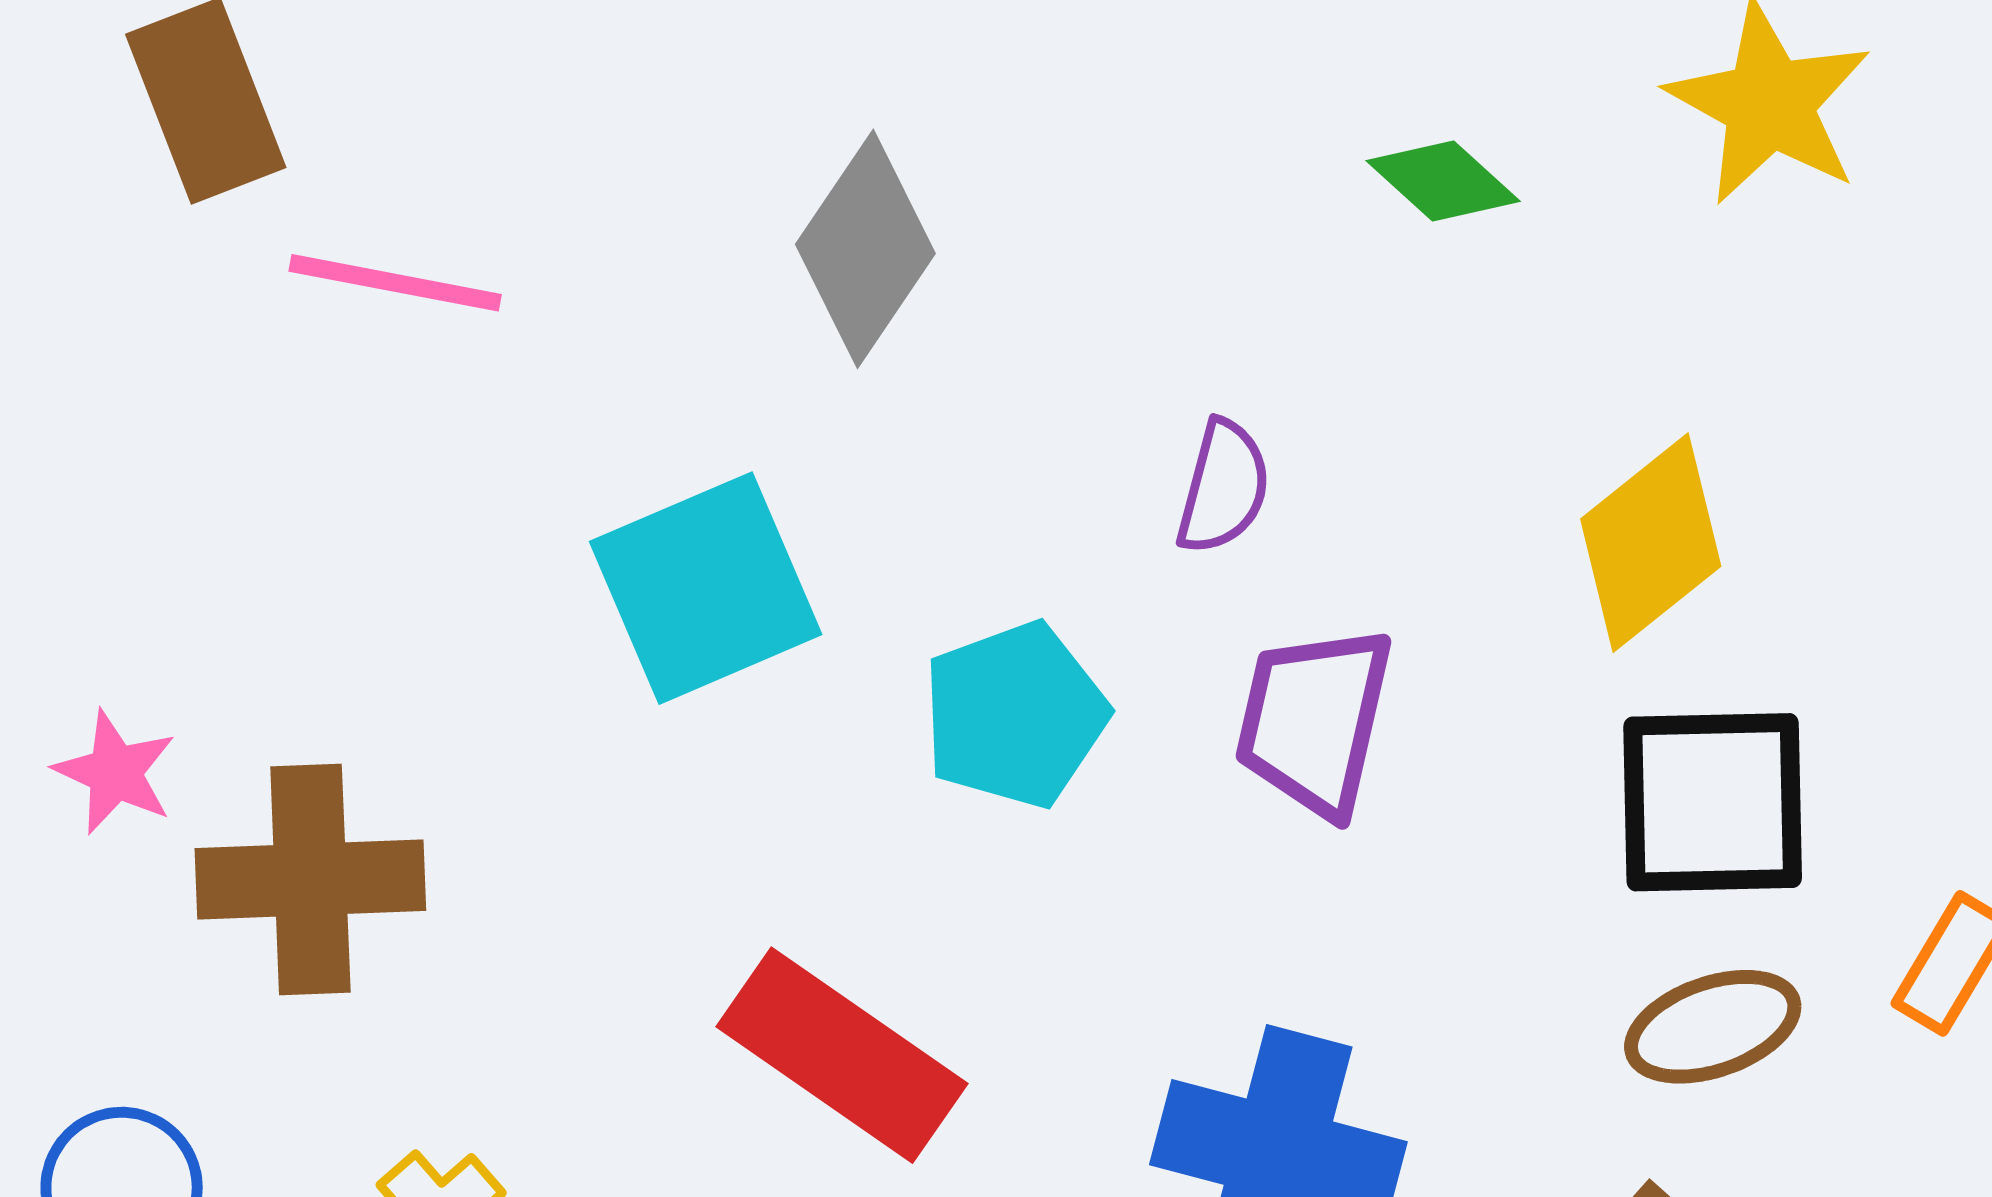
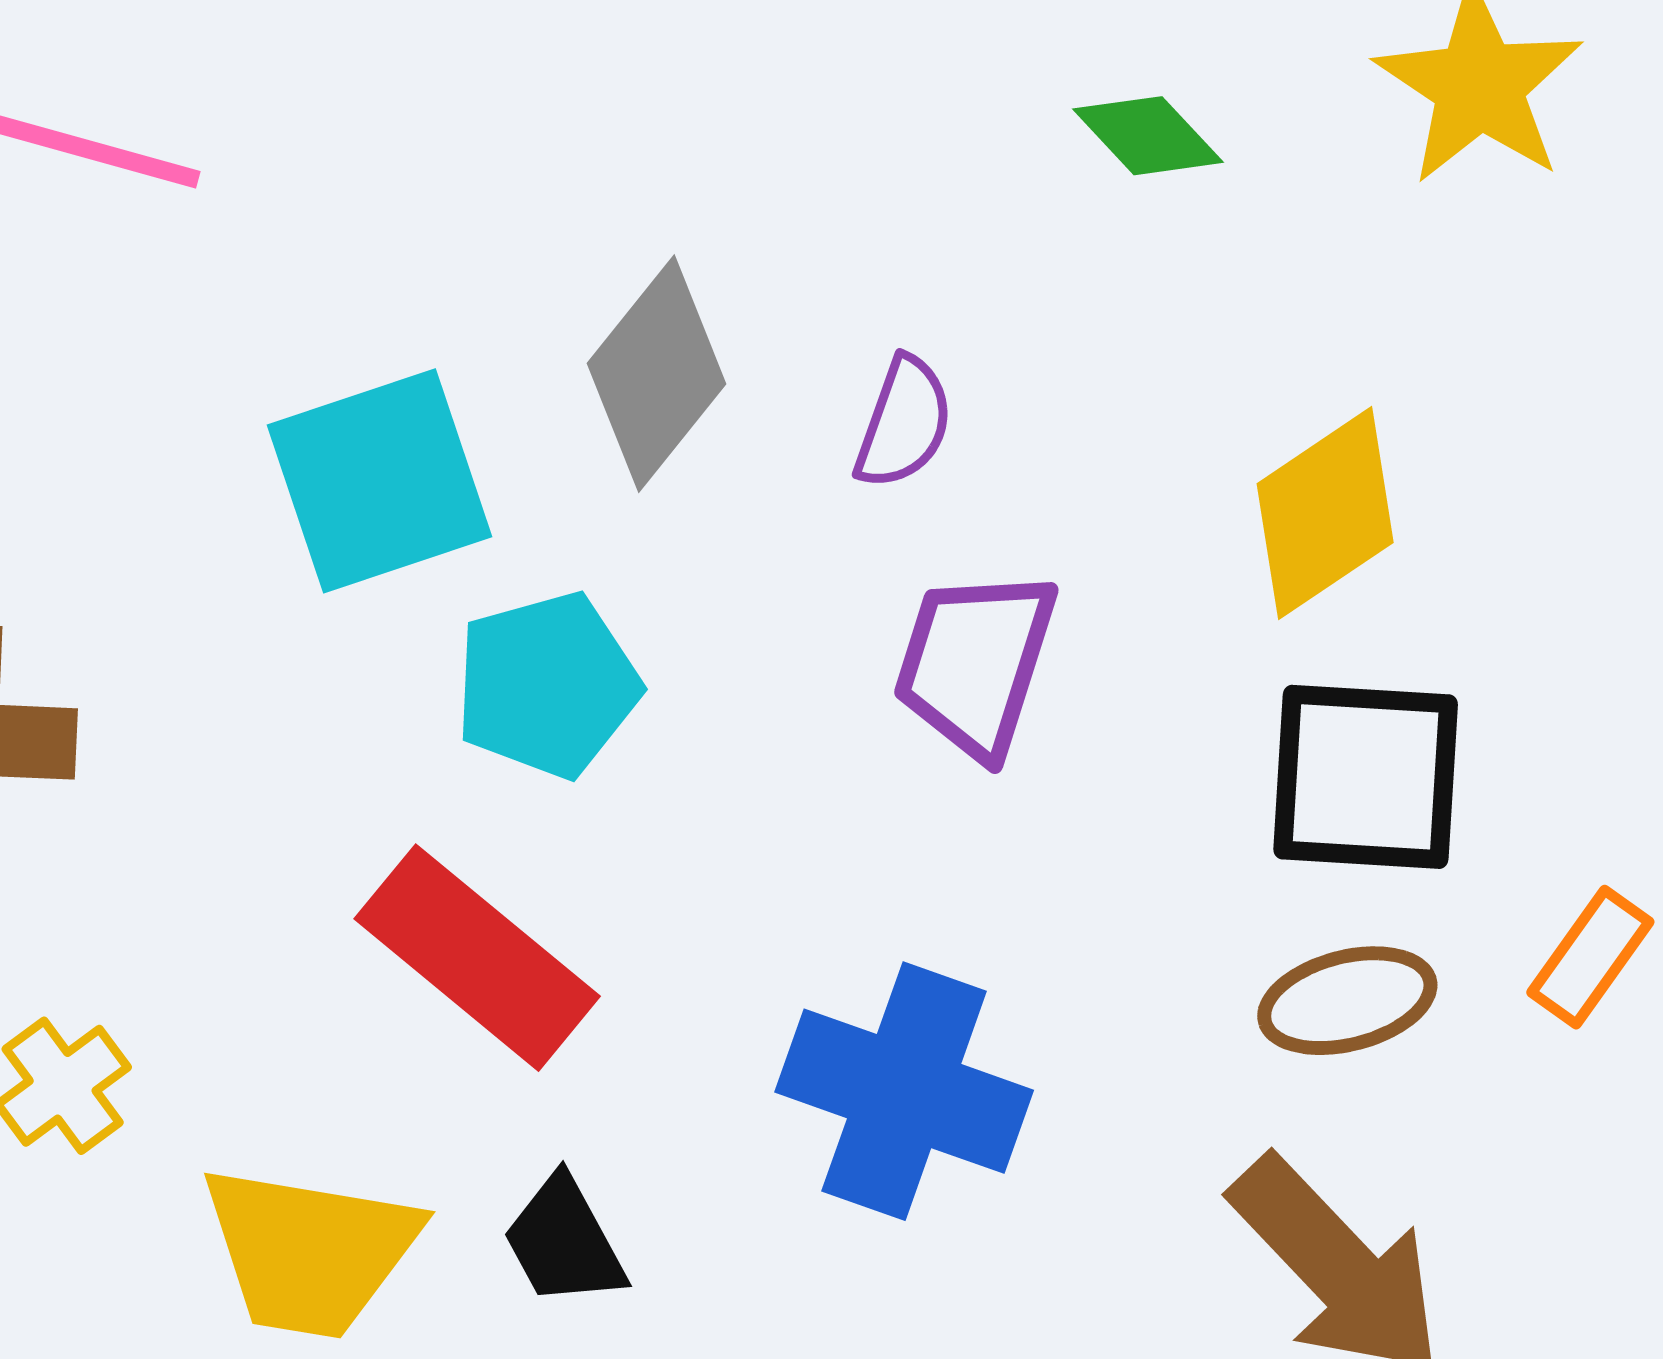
gray diamond: (865, 249) -> (656, 374), moved
cyan pentagon: (1015, 715) -> (547, 685), moved

